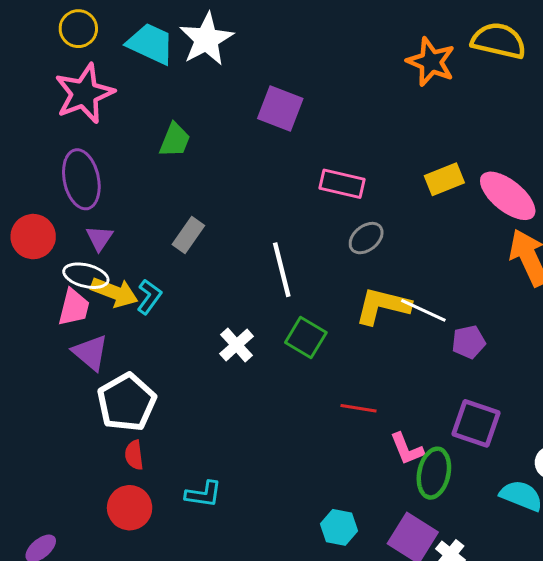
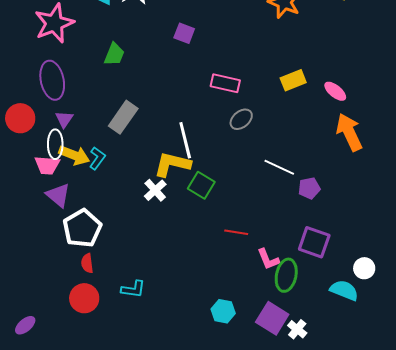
purple square: (280, 108) -> (184, 33), size x0.7
pink ellipse: (508, 196) -> (335, 91), size x0.6
gray rectangle: (188, 235) -> (123, 117), size x1.4
white ellipse: (86, 276) -> (55, 144), turned 76
yellow L-shape: (383, 306) -> (172, 164), moved
pink trapezoid: (74, 307) -> (47, 165), turned 80

